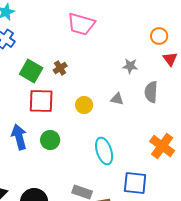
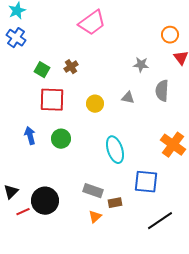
pink trapezoid: (81, 24) -> (92, 23), turned -52
green square: (31, 71) -> (42, 70), size x0.7
blue arrow: (19, 137) -> (30, 136), size x0.7

